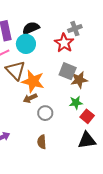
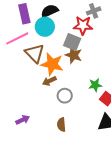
red star: (64, 43) -> (83, 25), turned -30
gray square: (68, 71) -> (72, 42), moved
brown star: (79, 80) -> (74, 55), moved, turned 30

